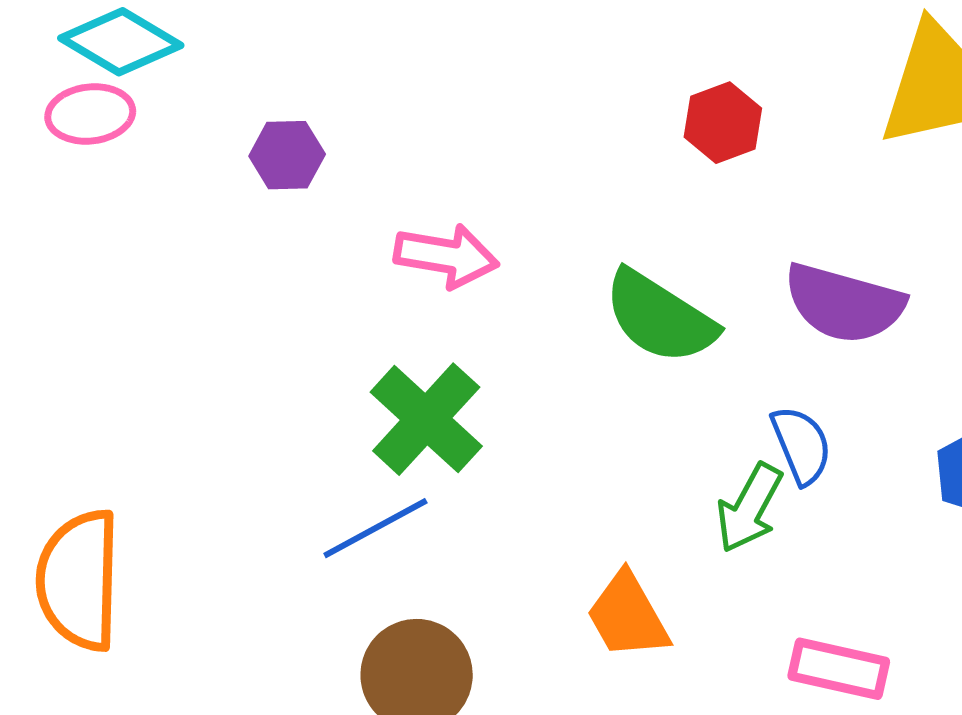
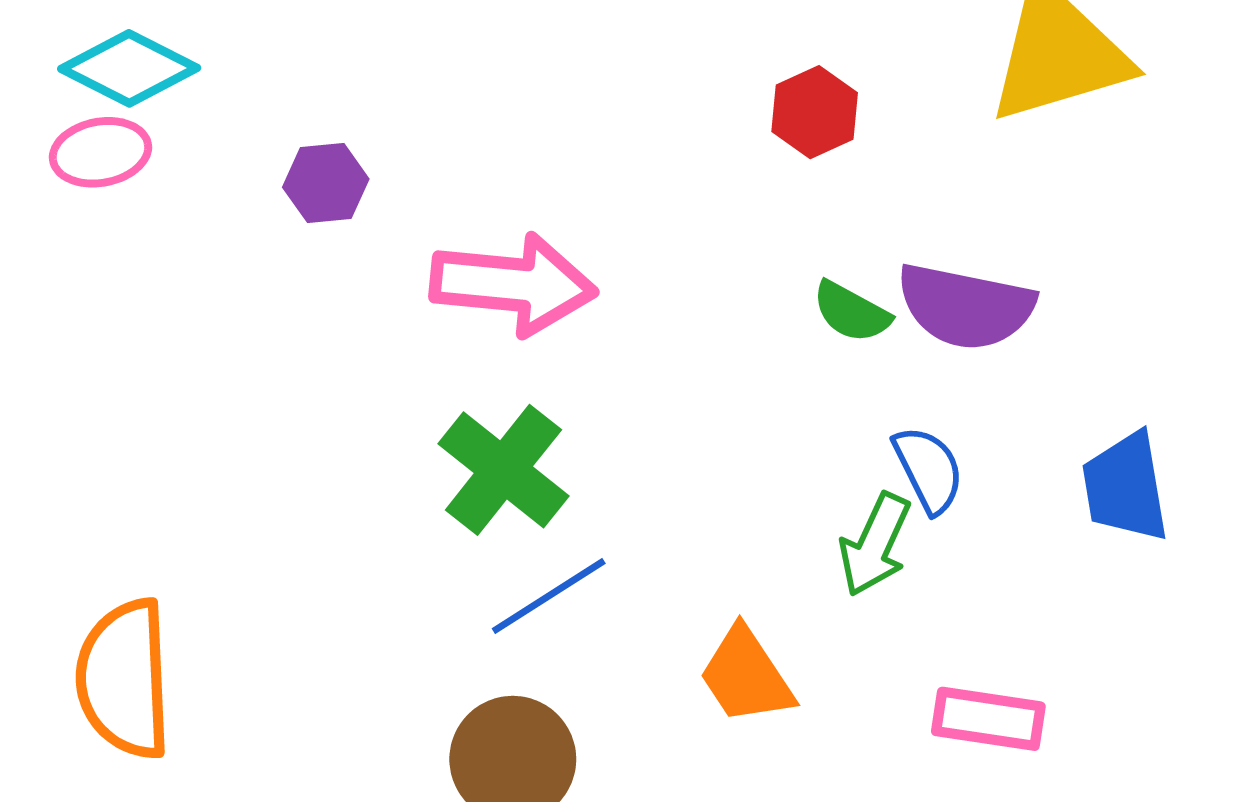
pink arrow: (446, 256) -> (513, 284), size x1.4
green semicircle: (660, 317) -> (851, 312), moved, size x0.6
blue line: (375, 528) -> (549, 596), moved

